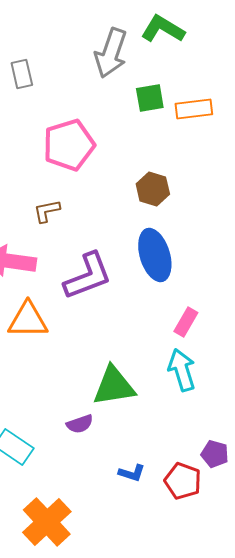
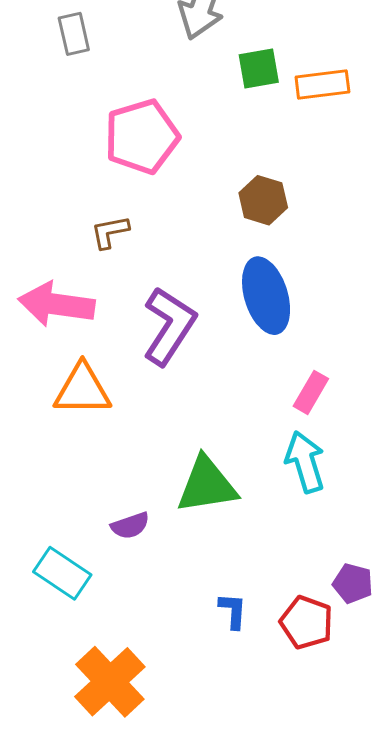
purple L-shape: (88, 276) -> (169, 326), turned -36
purple semicircle: (80, 424) -> (130, 526), moved
blue L-shape: (132, 473) -> (233, 611), turned -104

